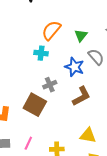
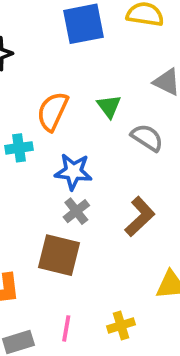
cyan cross: (41, 53) -> (19, 148), moved
blue star: (74, 67) -> (73, 172), moved

